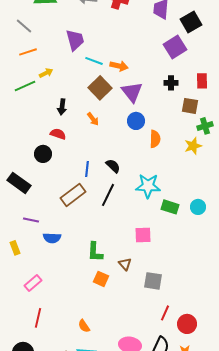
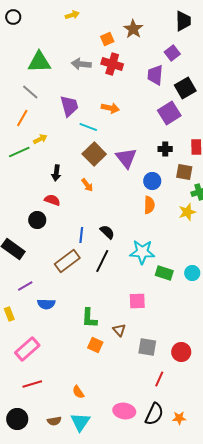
gray line: (24, 26) -> (30, 92), moved
orange line: (28, 52) -> (22, 118), turned -42
orange arrow: (119, 66) -> (110, 108), moved
blue circle: (136, 121) -> (152, 181), moved
purple line: (31, 220) -> (25, 286), turned -42
pink rectangle: (33, 283) -> (27, 349), size x1.4
red line: (38, 318) -> (32, 384), turned 60
red circle: (187, 324) -> (181, 352), moved

